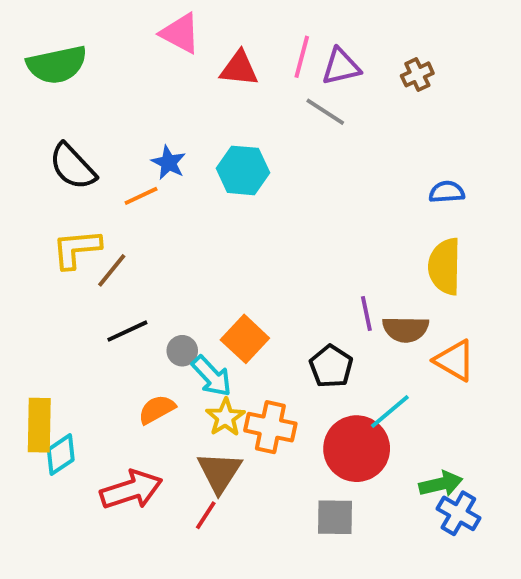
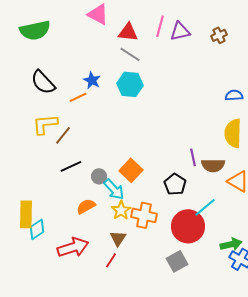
gray line: (325, 112) -> (130, 54), moved
brown triangle: (219, 472) -> (118, 238), size x0.7
gray square: (335, 517) -> (177, 261), turned -30

